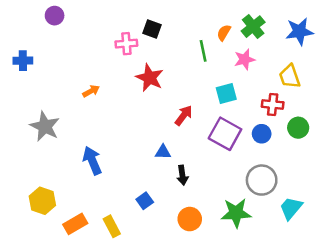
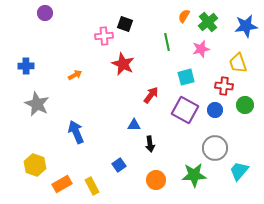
orange semicircle: (224, 33) -> (184, 16), moved
blue cross: (23, 61) -> (26, 66), moved

